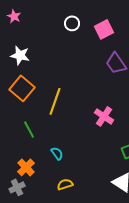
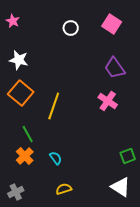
pink square: (104, 29) -> (112, 24), moved, turned -30
pink cross: (104, 116) -> (108, 101), moved
orange cross: (26, 167) -> (25, 156), moved

